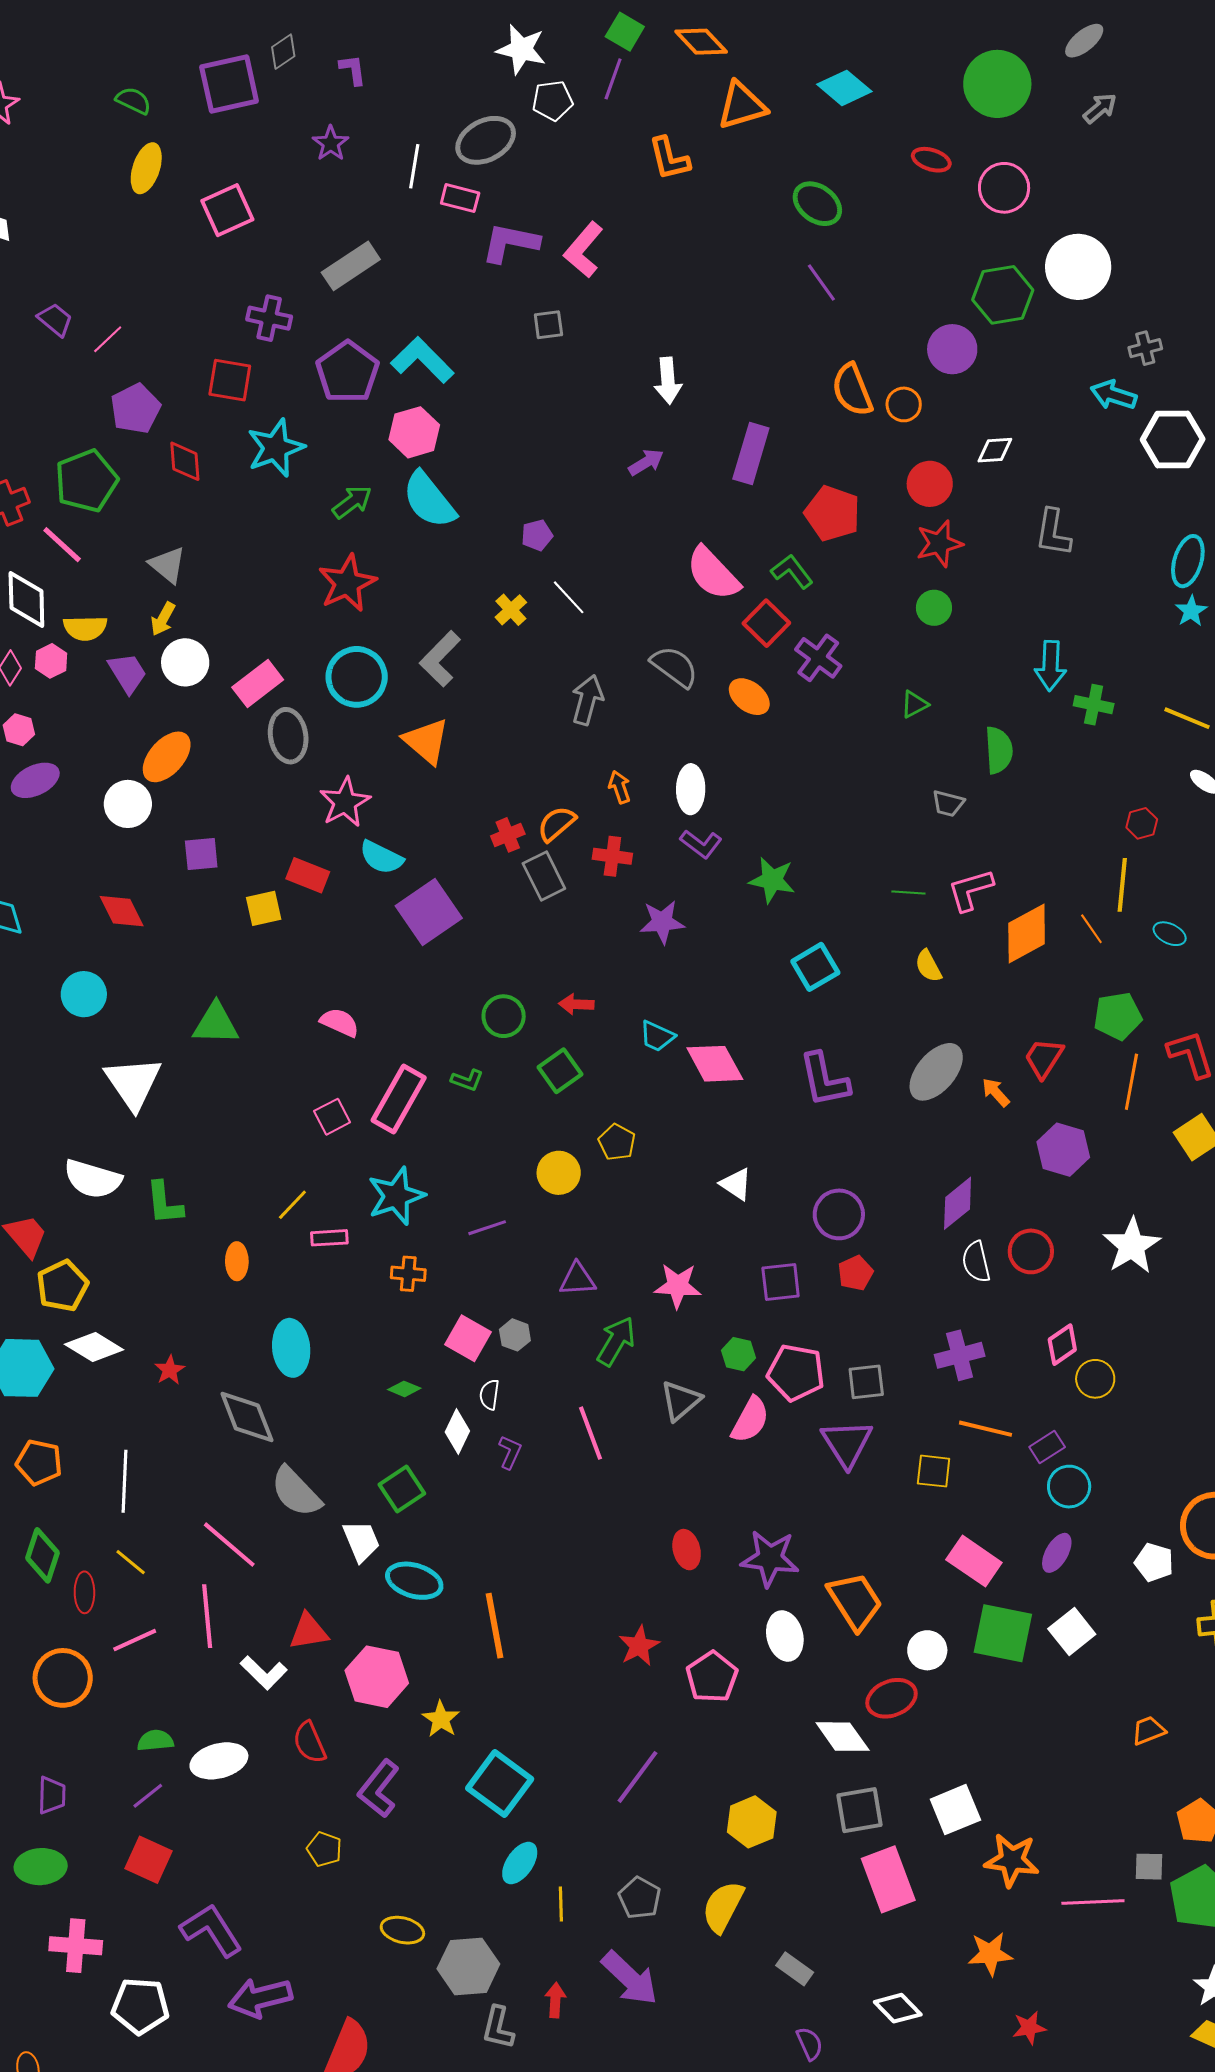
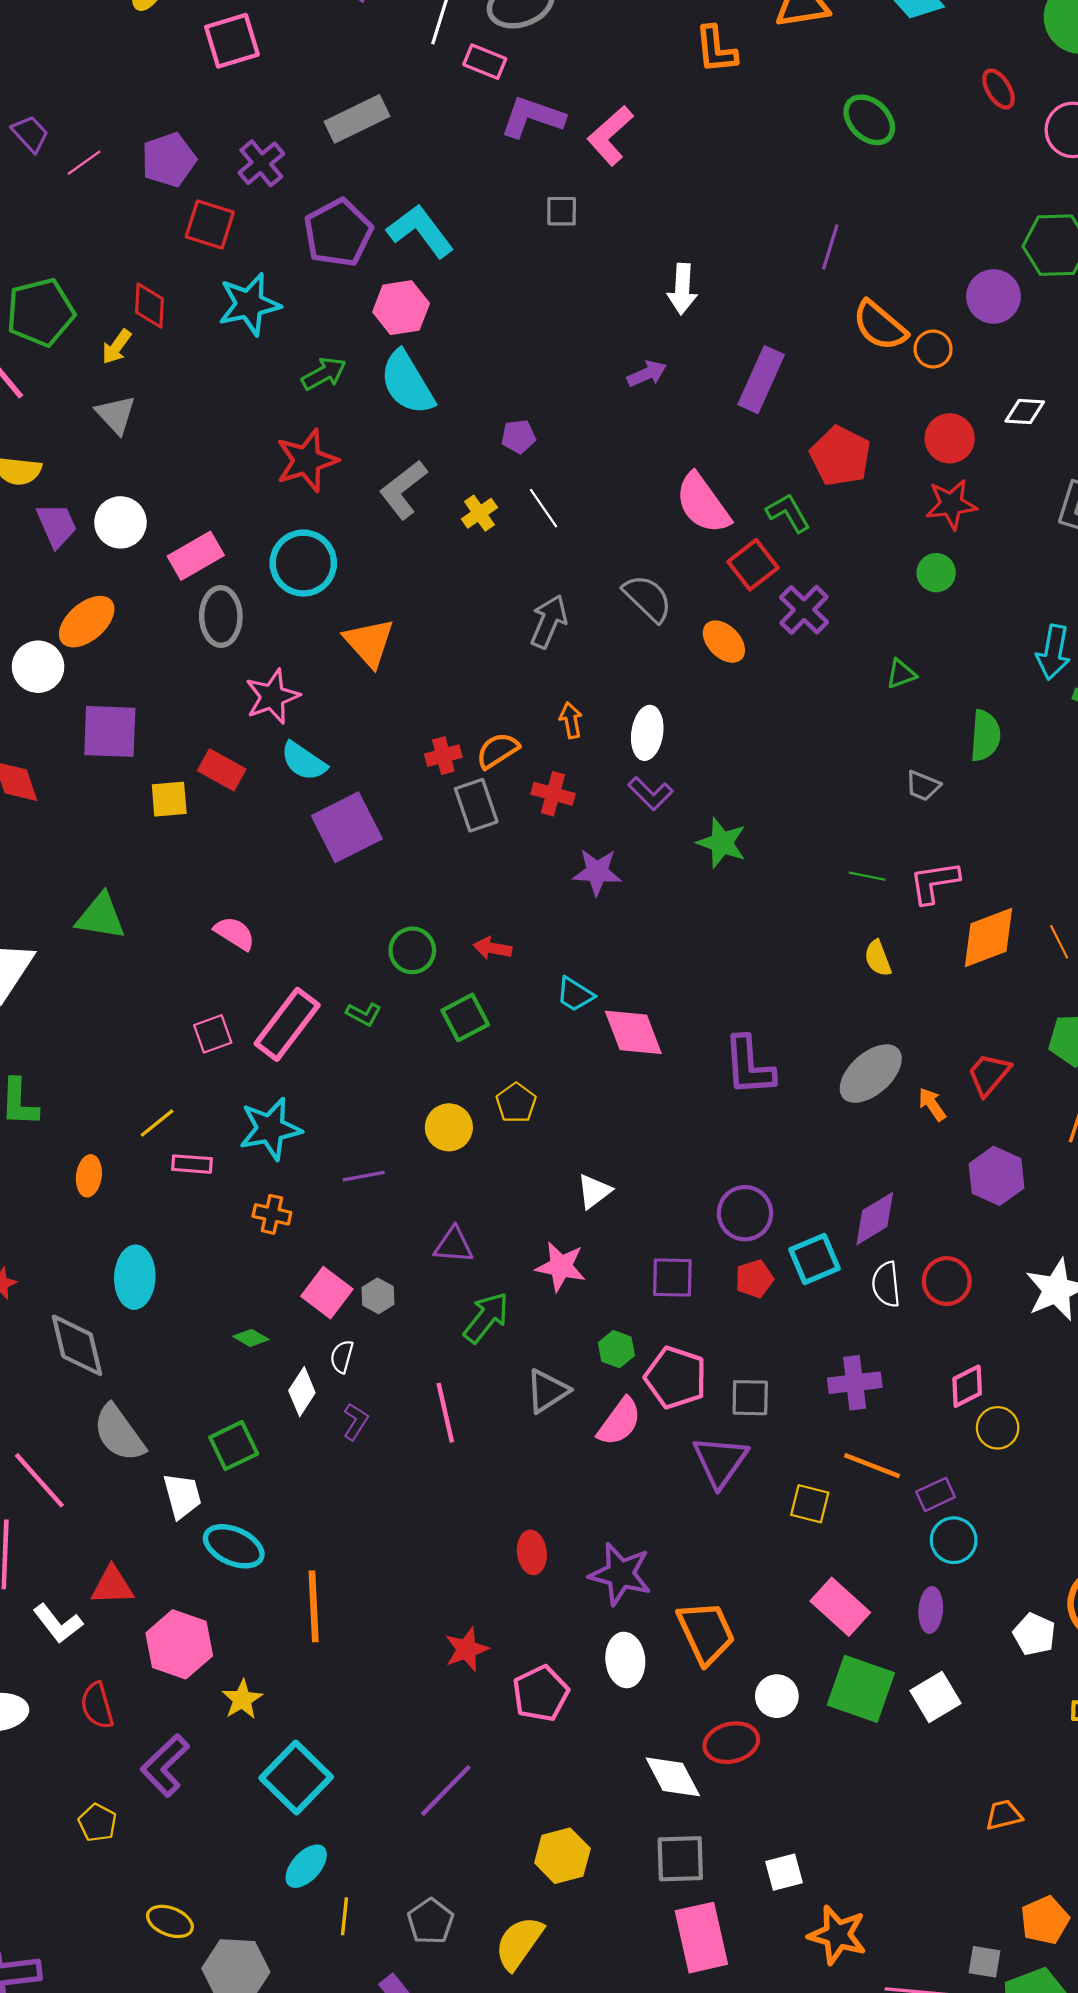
red ellipse: (931, 160) -> (999, 89), turned 33
purple line: (821, 283) -> (830, 247), moved, turned 45
purple cross: (269, 318) -> (261, 163), turned 30
orange semicircle: (852, 390) -> (880, 326), turned -36
purple pentagon: (136, 409) -> (169, 160), moved
yellow arrow: (163, 619) -> (117, 347), moved
gray L-shape: (440, 659) -> (403, 490), moved
purple square: (201, 854) -> (110, 731), size x1.5
cyan square: (815, 967) -> (814, 1259), moved
white triangle: (736, 1184) -> (594, 1191), moved, turned 42
purple ellipse: (1057, 1553) -> (931, 1610), turned -33
white square: (955, 1810) -> (784, 1872), size x0.7

